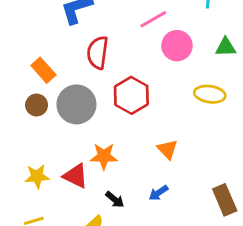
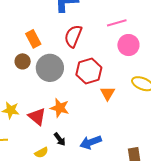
orange triangle: (167, 149) -> (108, 93), moved
blue arrow: (158, 193) -> (91, 142), size x1.5

